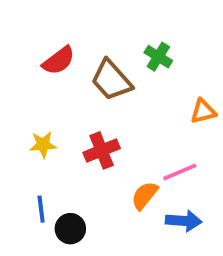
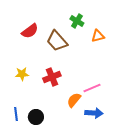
green cross: (158, 57) -> (77, 21), moved
orange triangle: (203, 111) -> (98, 36), moved
blue line: (41, 209) -> (16, 114), moved

